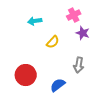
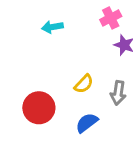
yellow semicircle: (53, 42) -> (84, 84), moved

